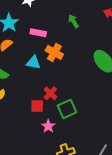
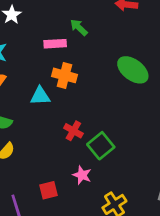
pink rectangle: (38, 33) -> (55, 44), moved
red square: (37, 106) -> (48, 190), moved

